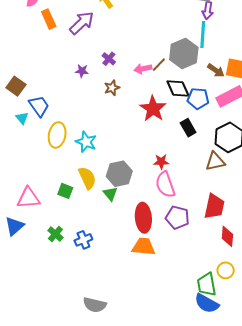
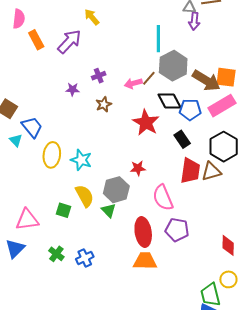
cyan line: (203, 34) -> (158, 39), moved
purple cross: (109, 59) -> (99, 76), turned 32
brown arrow: (216, 70) -> (206, 81), size x1.6
red star: (161, 162) -> (138, 168), moved
red trapezoid: (214, 206) -> (190, 171), moved

